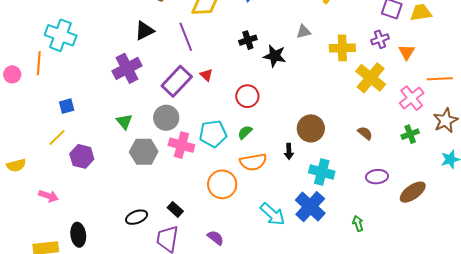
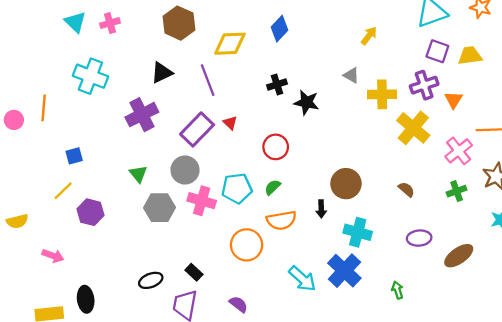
gray triangle: (304, 32) -> (351, 75), moved, turned 42
cyan cross: (61, 35) -> (90, 76), moved
purple cross: (380, 39) -> (424, 85), size x1.4

